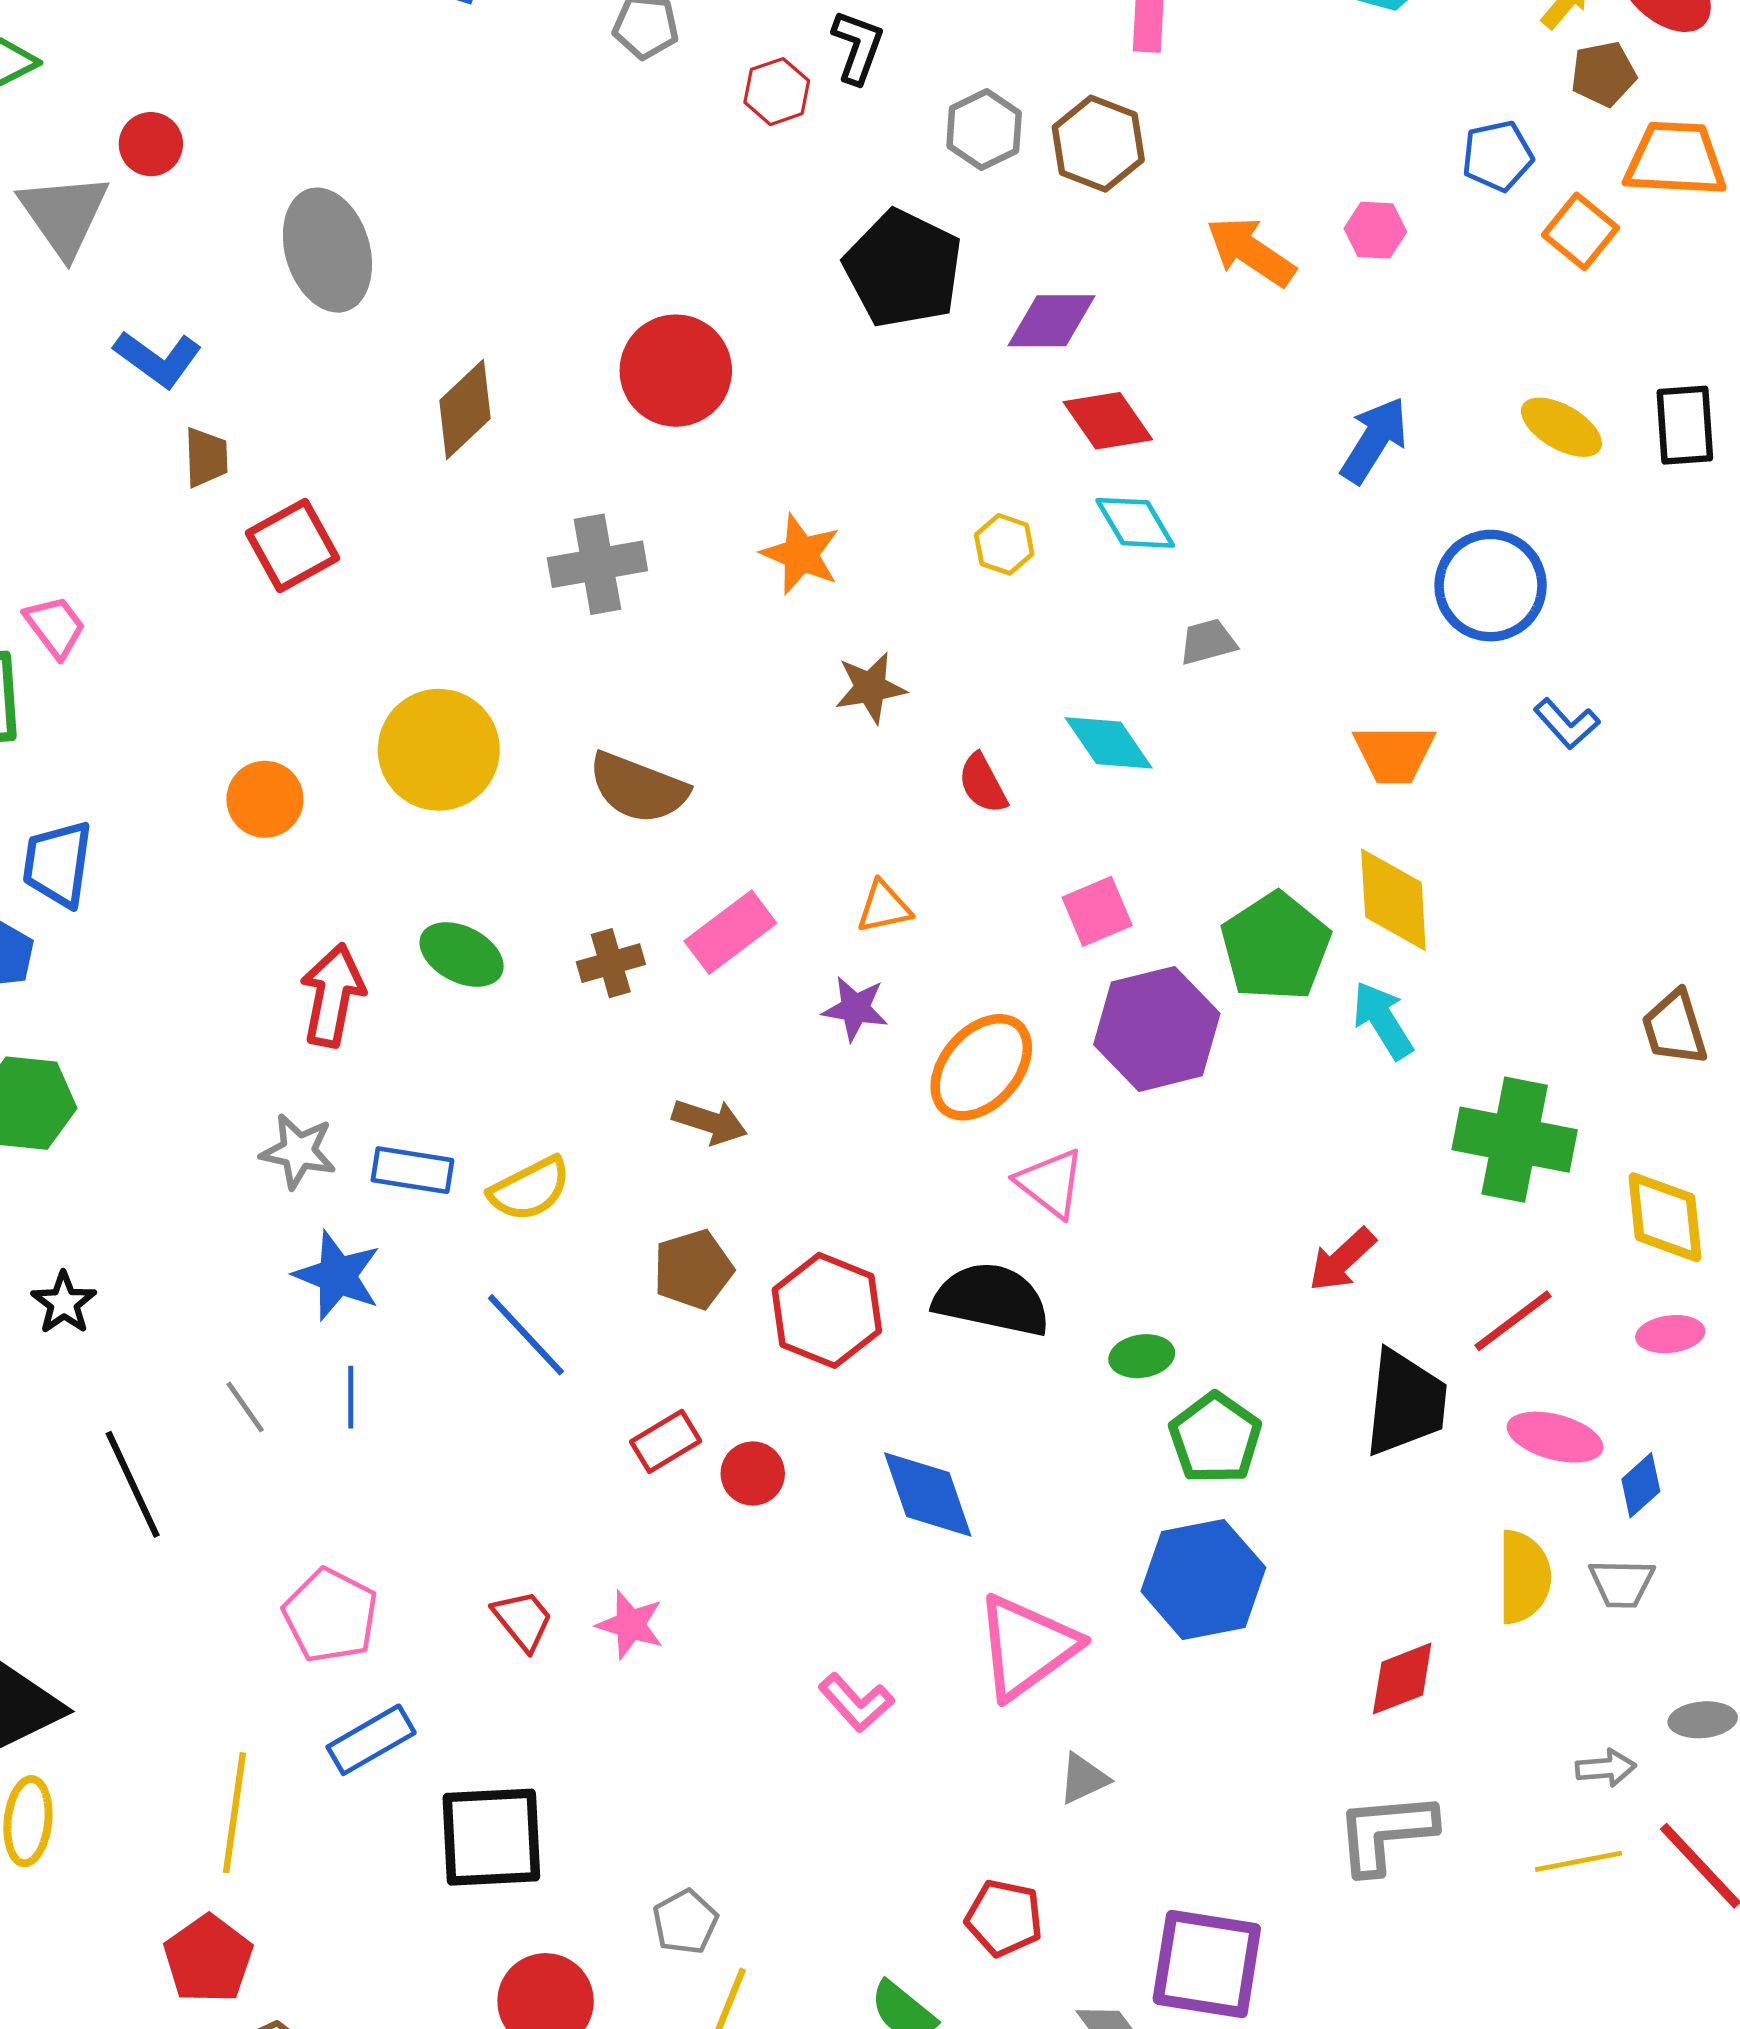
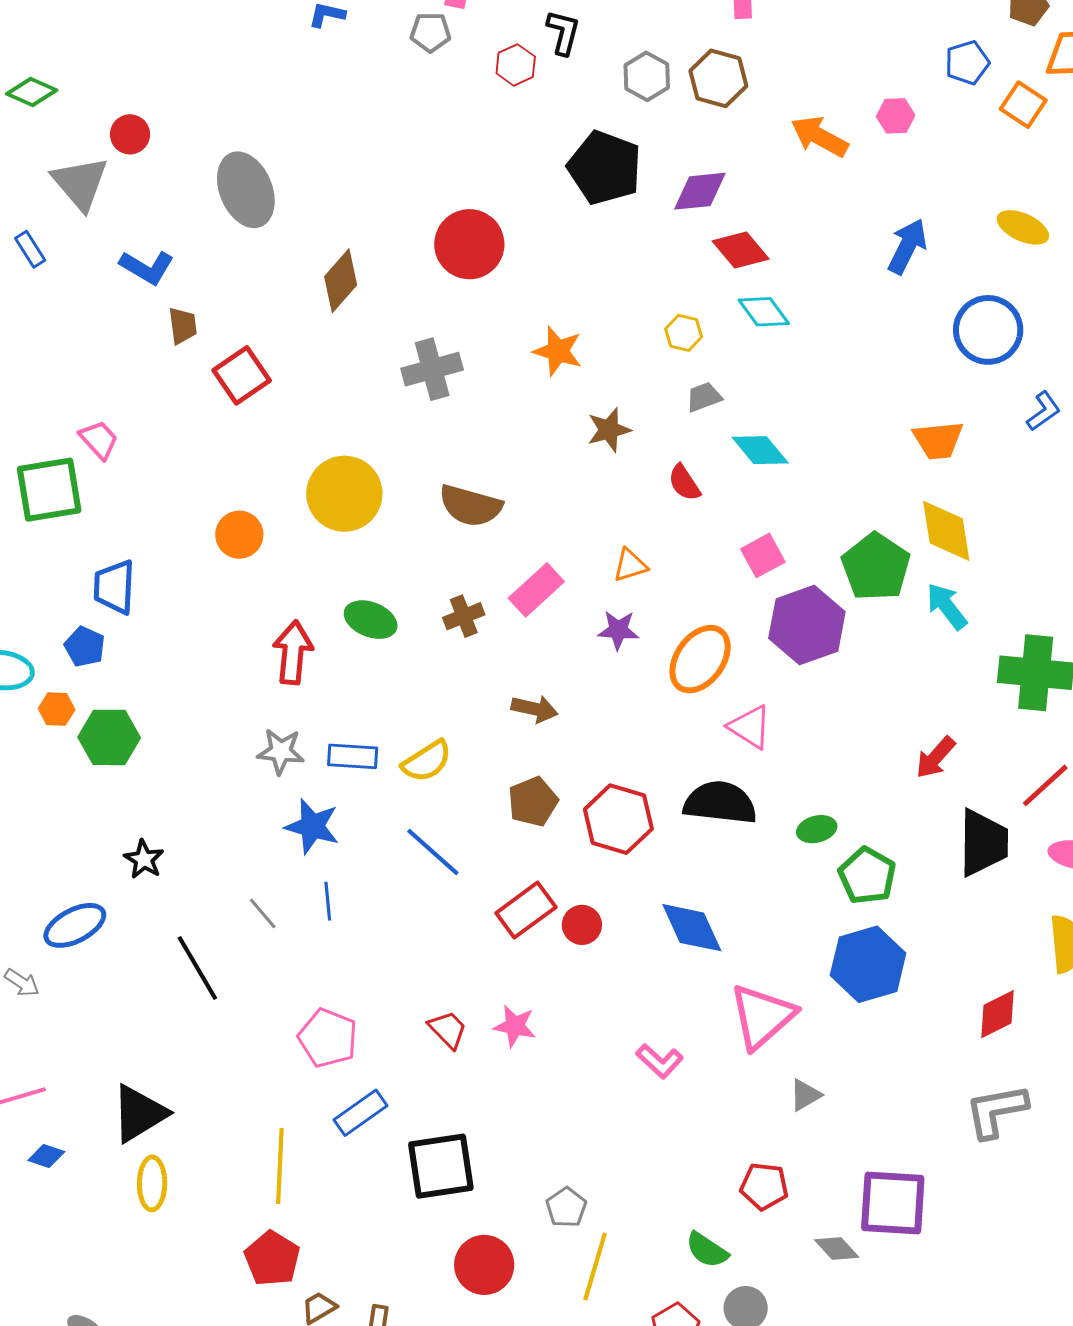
gray trapezoid: (1208, 642) -> (704, 397), moved
blue L-shape: (1567, 724) -> (1044, 411), turned -78
red rectangle: (666, 1441) -> (526, 910), size x1.4

